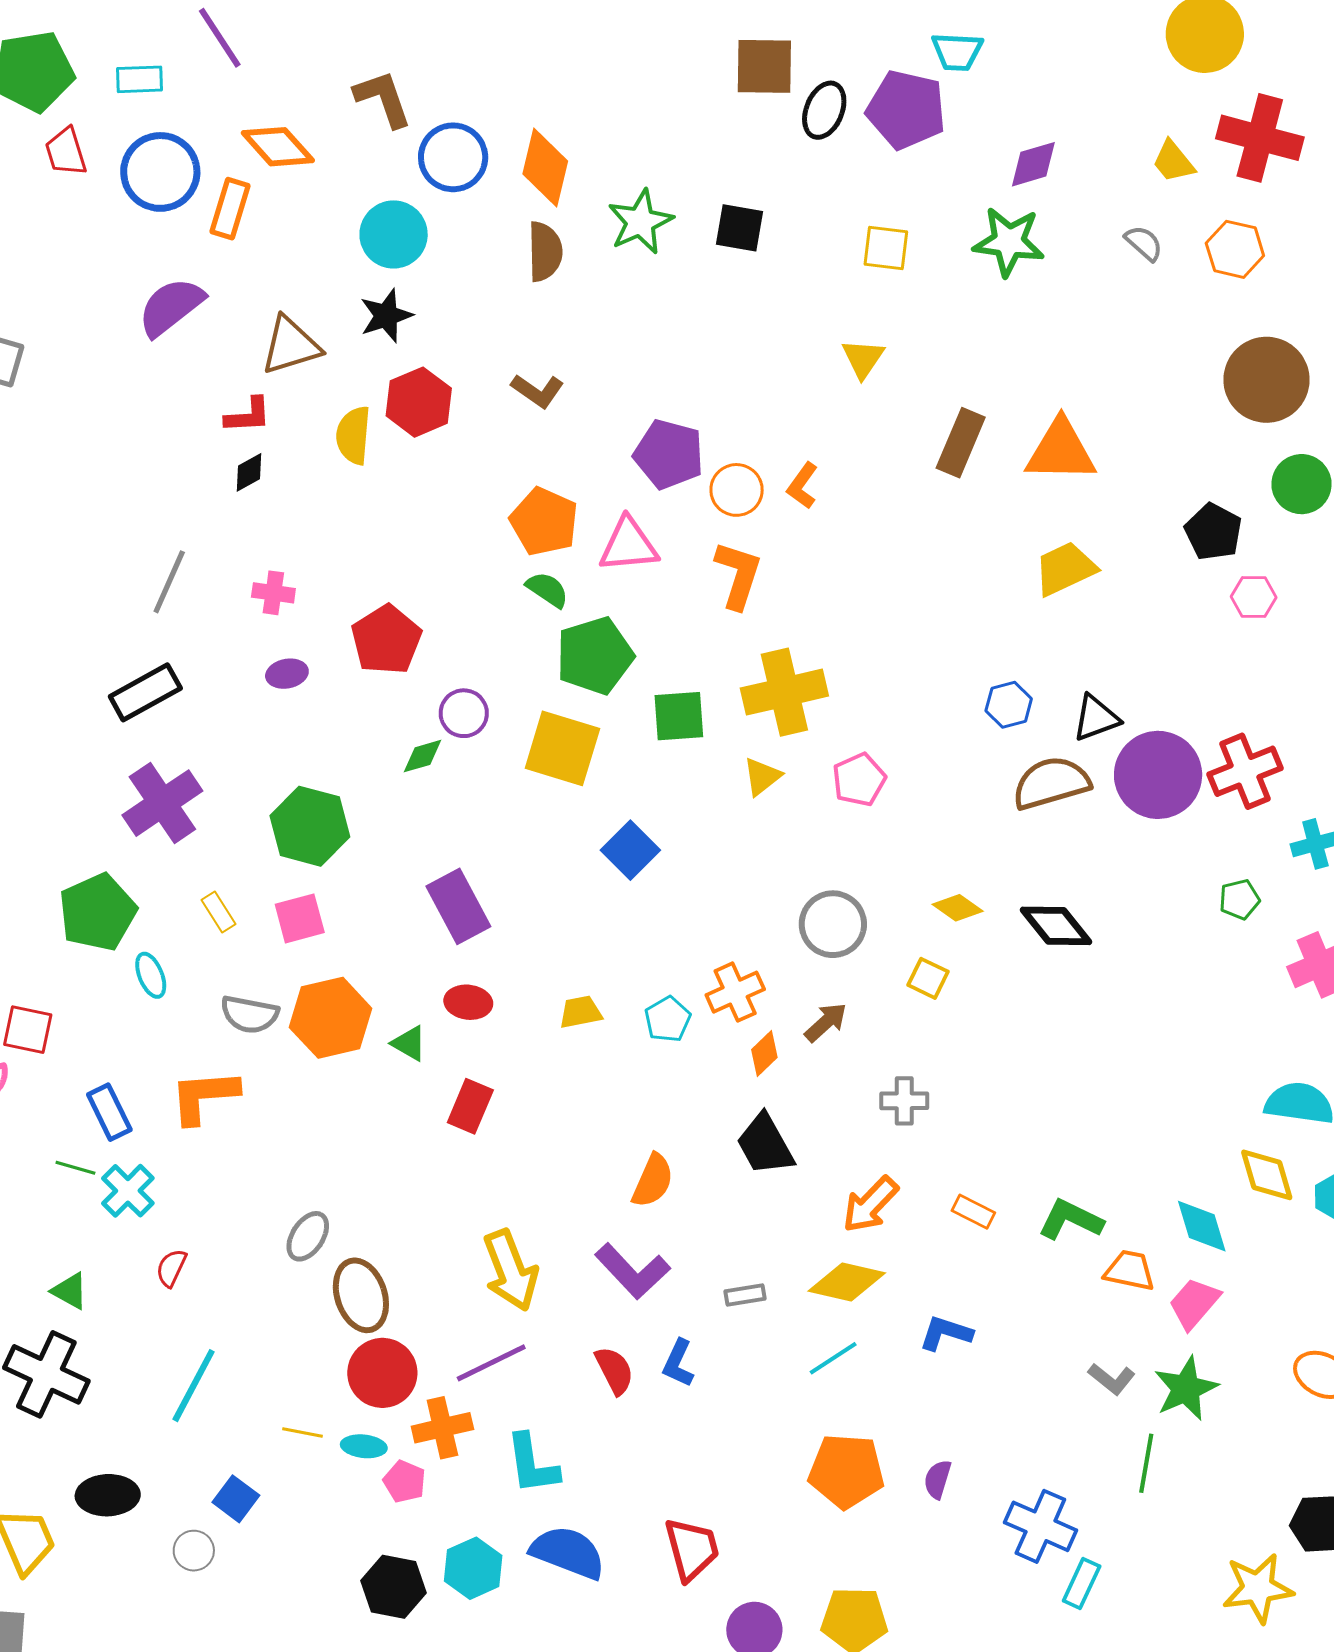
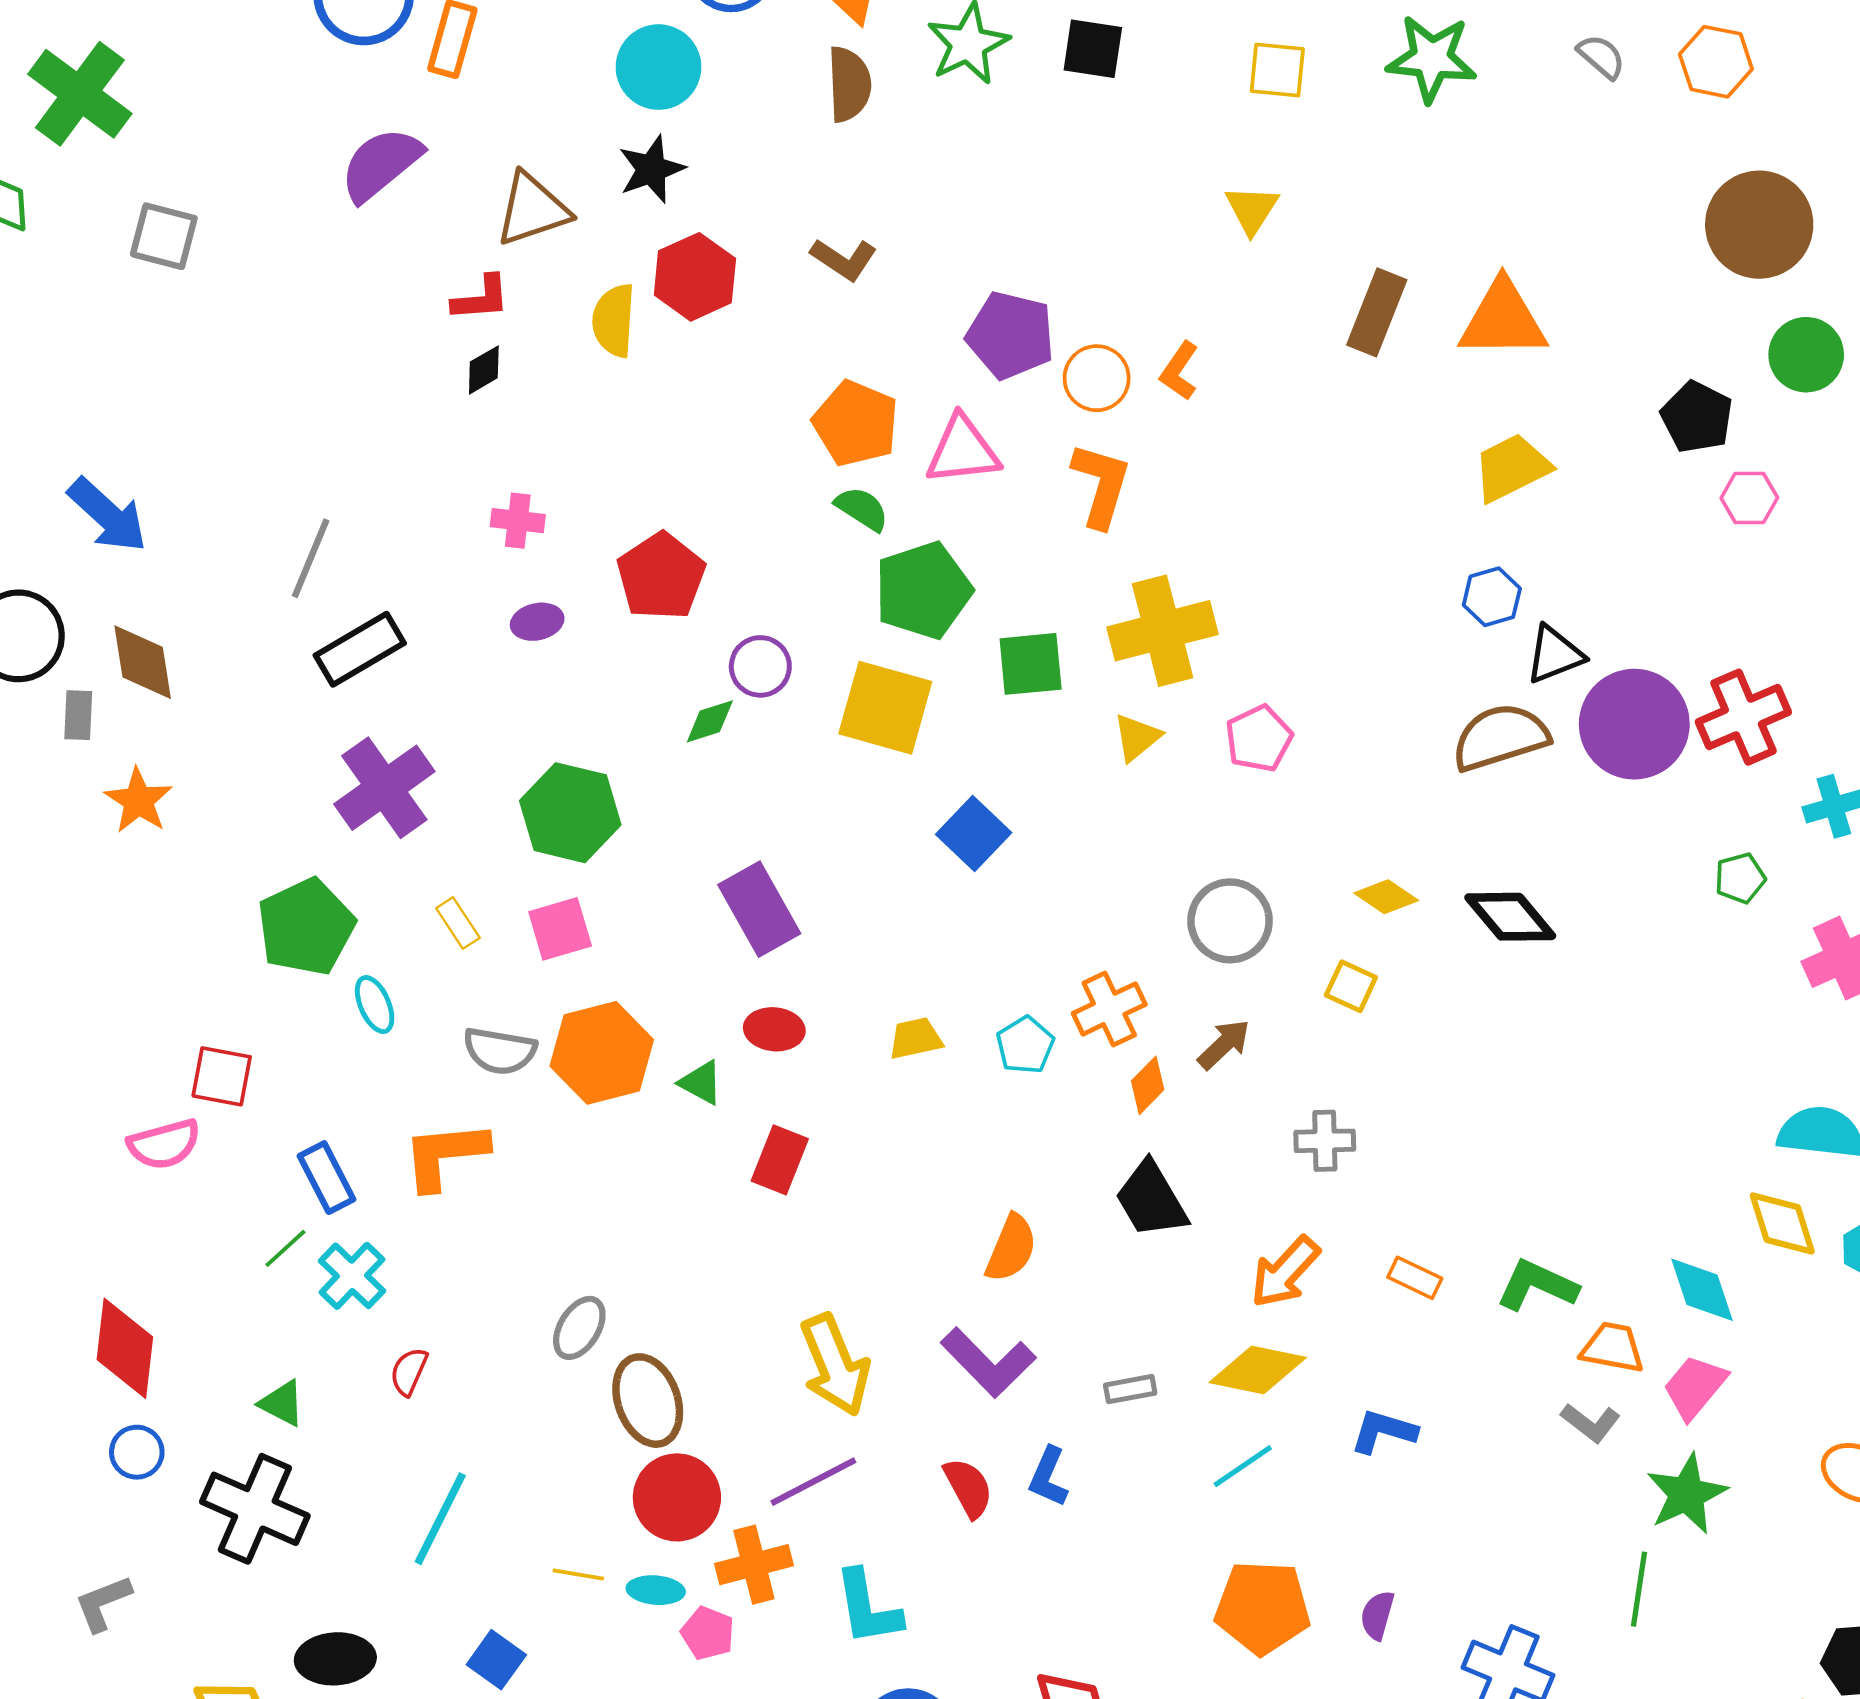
gray line: (169, 582) -> (311, 558), moved
blue hexagon: (1009, 705) -> (1492, 597), moved
green line: (75, 1168) -> (285, 1248), turned -57
gray L-shape: (1112, 1379) -> (1591, 1423), moved

